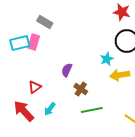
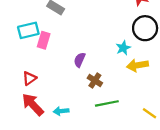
pink rectangle: (34, 42) -> (44, 40), moved
red triangle: (35, 87) -> (29, 78), moved
cyan arrow: (50, 109) -> (61, 111), moved, turned 48

